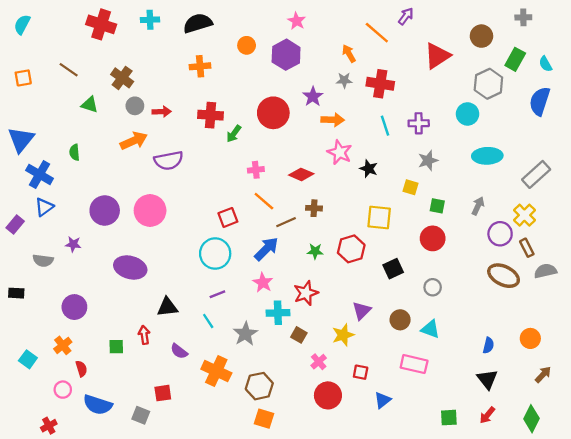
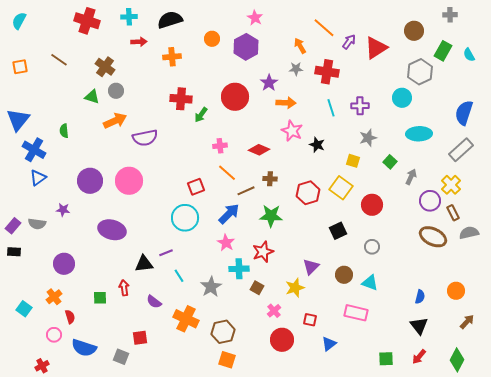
purple arrow: (406, 16) -> (349, 42), moved
blue semicircle: (540, 101) -> (464, 113), moved
green triangle: (90, 105) -> (92, 97), moved
red arrow: (162, 112) -> (139, 42), moved
green square: (437, 206) -> (390, 162), moved, turned 32
yellow square: (379, 217) -> (341, 188), moved, turned 30
purple rectangle: (15, 224) -> (13, 226), moved
red hexagon: (351, 249) -> (308, 193), moved
green star: (315, 251) -> (271, 216), size x1.6
purple line: (217, 294) -> (166, 253), moved

